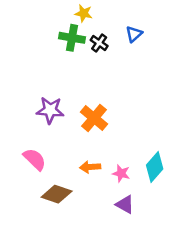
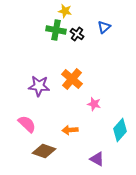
orange cross: (94, 118) -> (72, 79), moved
pink star: (121, 173) -> (94, 104), moved

